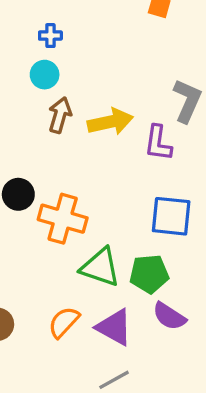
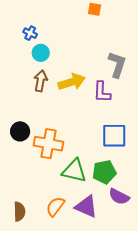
blue cross: (50, 36) -> (30, 33), turned 32
cyan circle: (45, 75) -> (41, 53), moved

